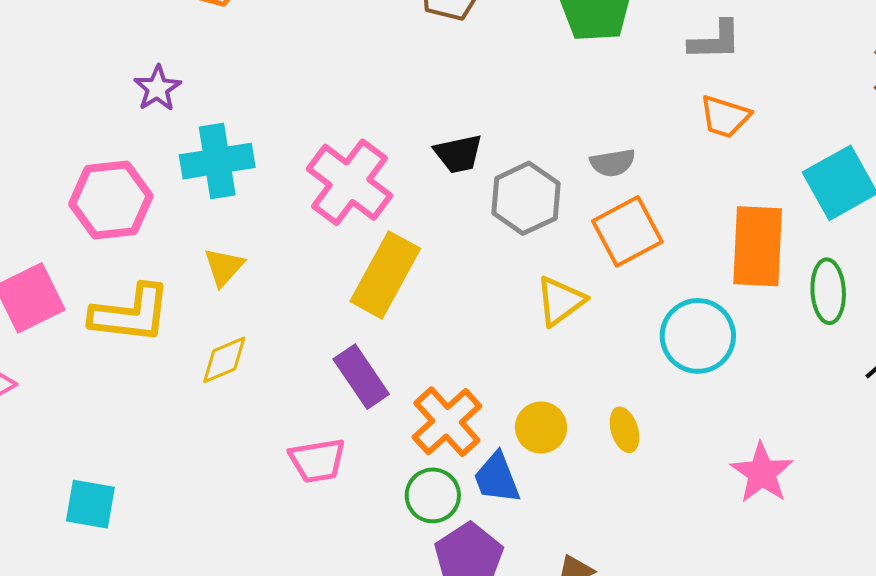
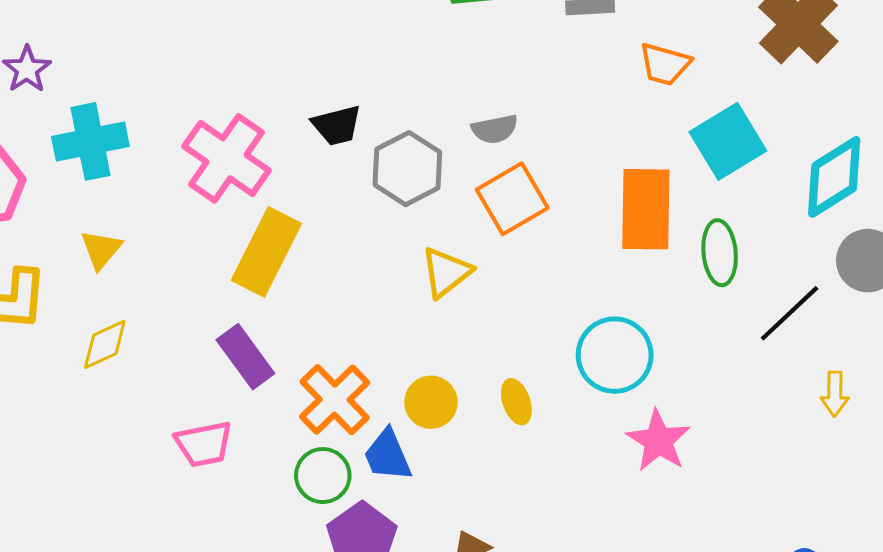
orange trapezoid: (725, 117) -> (665, 64), moved
cyan circle: (698, 336) -> (615, 355), moved

